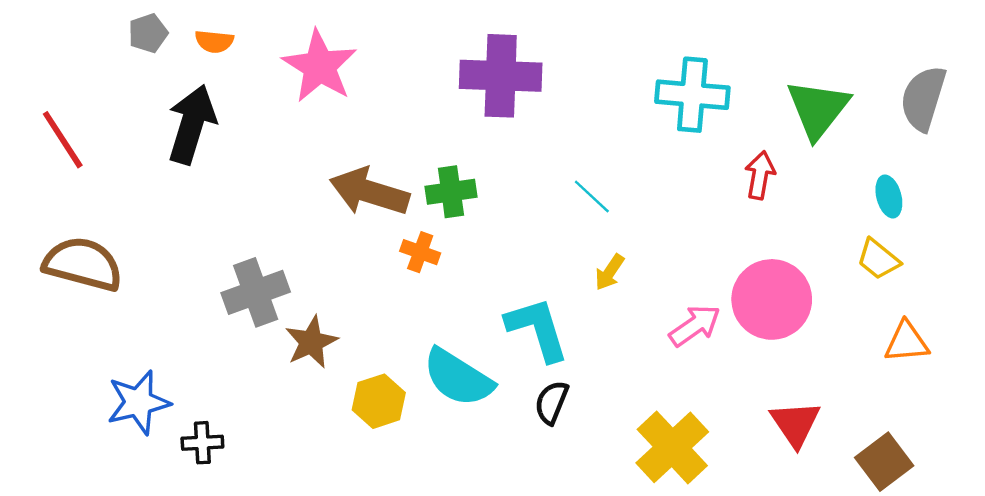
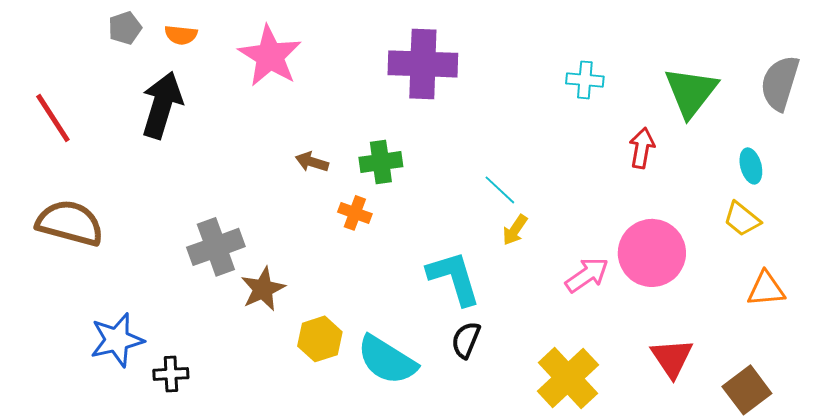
cyan cross: (692, 95) -> (585, 80), size x0.6
brown arrow: (369, 192) -> (312, 162), size x0.5
cyan line: (592, 196) -> (500, 190), moved
cyan semicircle: (458, 378) -> (387, 360), moved

